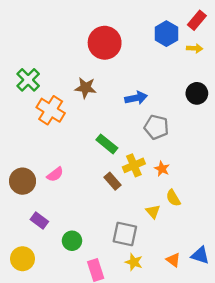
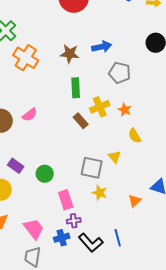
brown star: (85, 88) -> (70, 54), moved
green rectangle: (107, 144) -> (76, 88), turned 48
yellow triangle: (153, 211) -> (115, 157), moved
purple rectangle: (39, 220) -> (16, 166), moved
orange triangle: (173, 260) -> (135, 201), moved, turned 40

